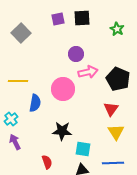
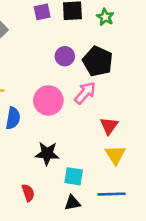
green star: (117, 29) -> (105, 17), moved
pink arrow: (88, 72) -> (85, 93), moved, turned -36
black pentagon: (118, 79) -> (98, 61), moved

